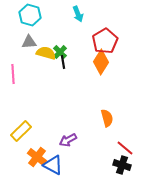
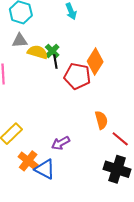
red pentagon: (105, 41) -> (77, 76), moved, turned -30
red line: (125, 148) -> (120, 139), moved
black cross: (122, 165) -> (117, 169), size x1.4

